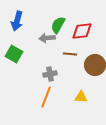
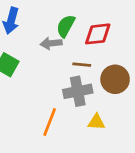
gray cross: (50, 74) -> (78, 91), moved, size x1.5

